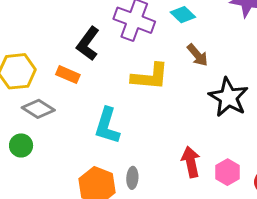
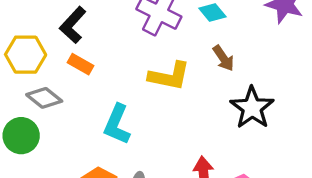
black L-shape: (88, 44) -> (73, 25), moved
green circle: (21, 145) -> (21, 136), size x1.4

